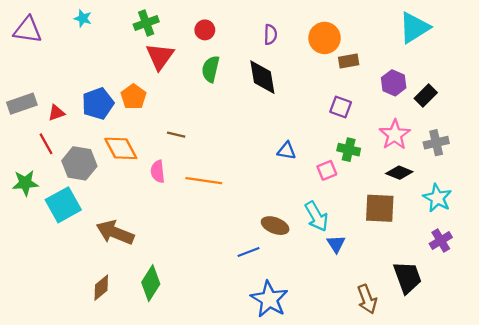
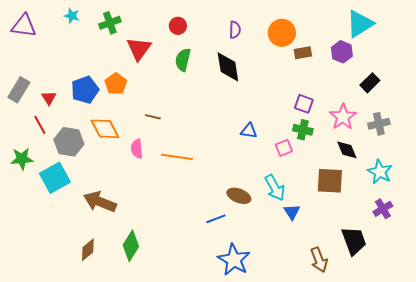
green cross: (146, 23) -> (110, 23), moved
purple hexagon: (394, 83) -> (342, 52), moved
gray rectangle: (22, 104) -> (19, 90), turned -40
purple square: (341, 107) -> (304, 104), moved
red triangle: (56, 113) -> (49, 98), turned -42
black diamond: (399, 173) -> (347, 150), turned 45

